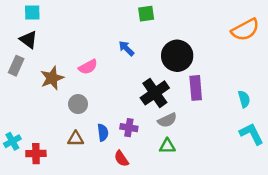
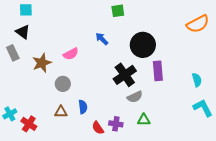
gray rectangle: (16, 66) -> (13, 53), turned -49
purple cross: (129, 128) -> (116, 124), moved
green triangle: (167, 146) -> (144, 120), moved
red cross: (36, 154) -> (29, 124), turned 35

